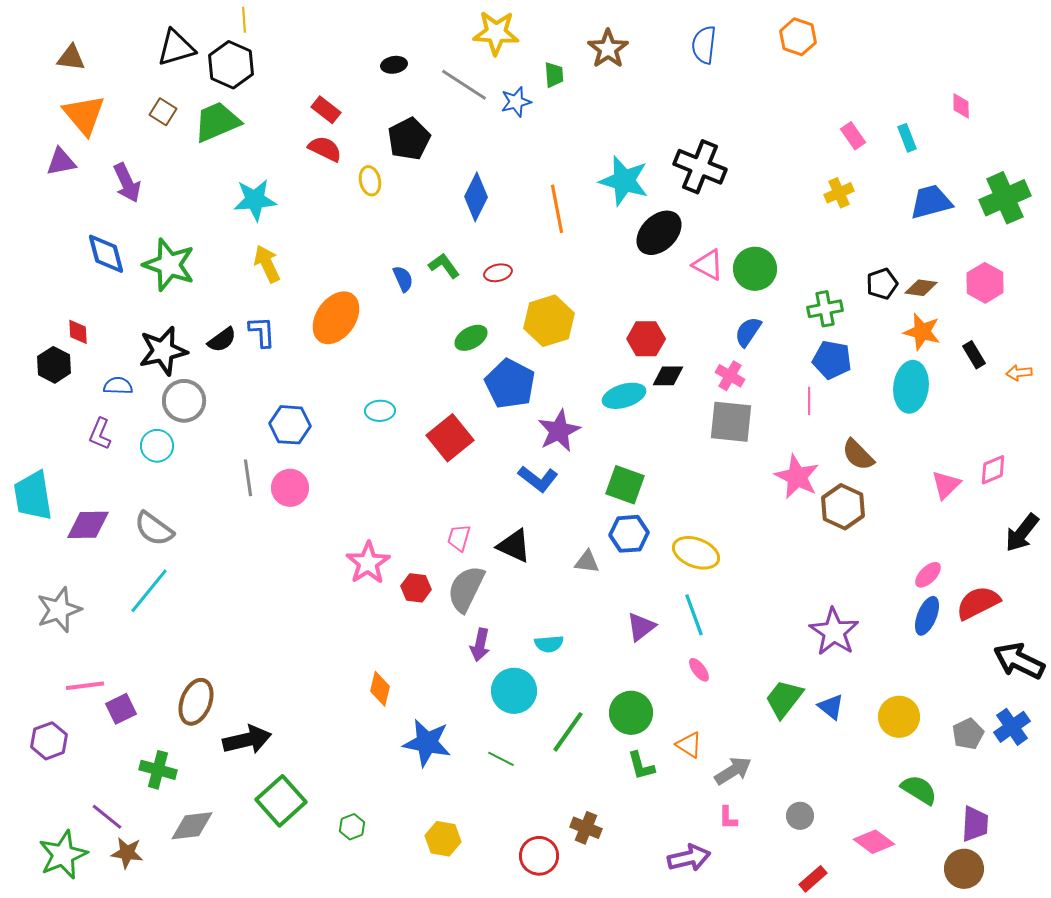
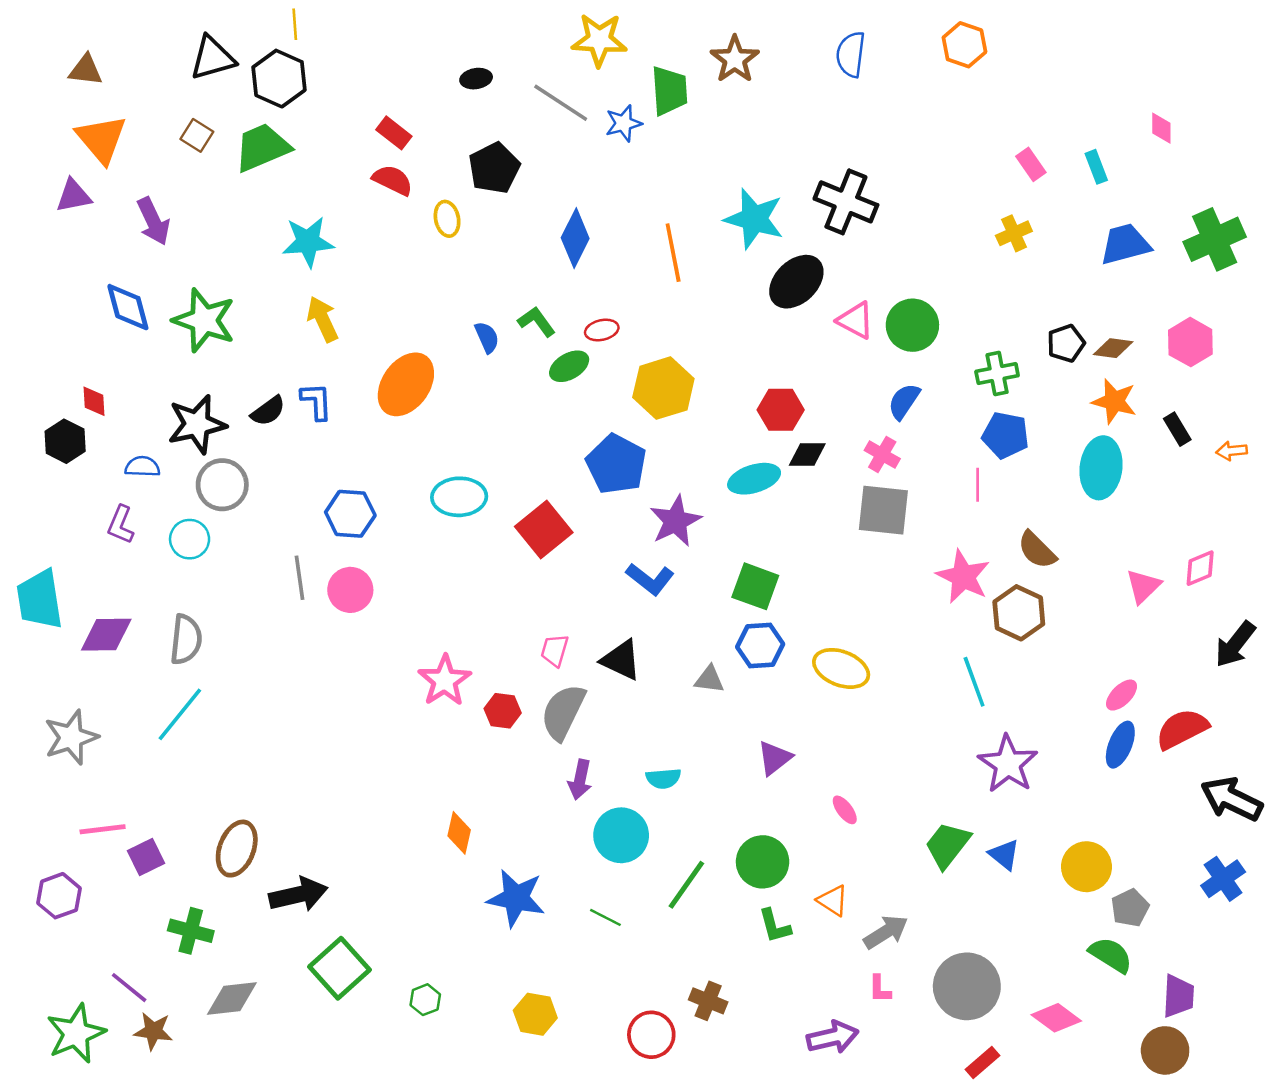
green trapezoid: (554, 75) -> (669, 91), size x1.6
green ellipse: (471, 338) -> (569, 366), moved
cyan ellipse: (380, 411) -> (459, 497), size x1.5
gray semicircle: (154, 529) -> (186, 639), turned -120
cyan line: (694, 615) -> (974, 682), moved
gray pentagon: (968, 734) -> (1130, 908), moved
gray circle: (800, 816) -> (967, 986), size x2.0

